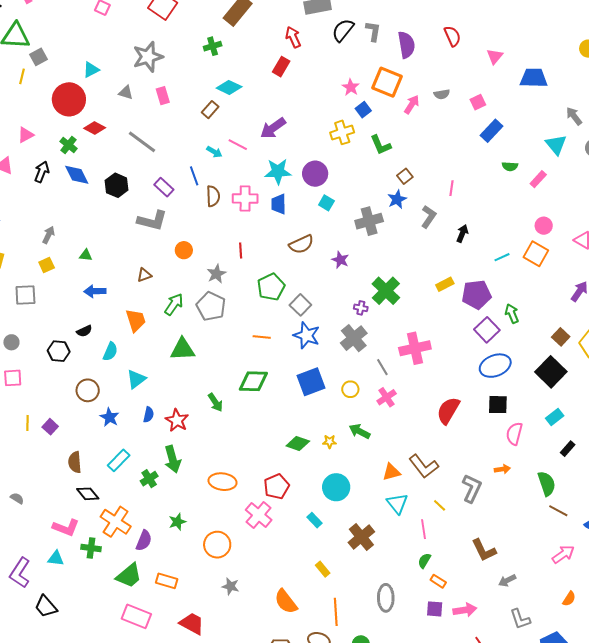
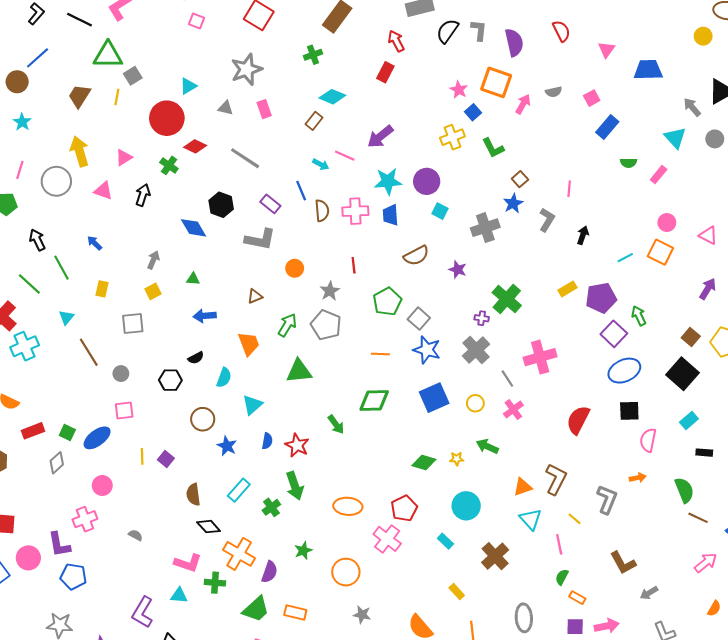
blue diamond: (77, 175) -> (193, 228), moved
black rectangle: (568, 449) -> (704, 453), turned 56
brown L-shape: (424, 466) -> (556, 479), turned -112

